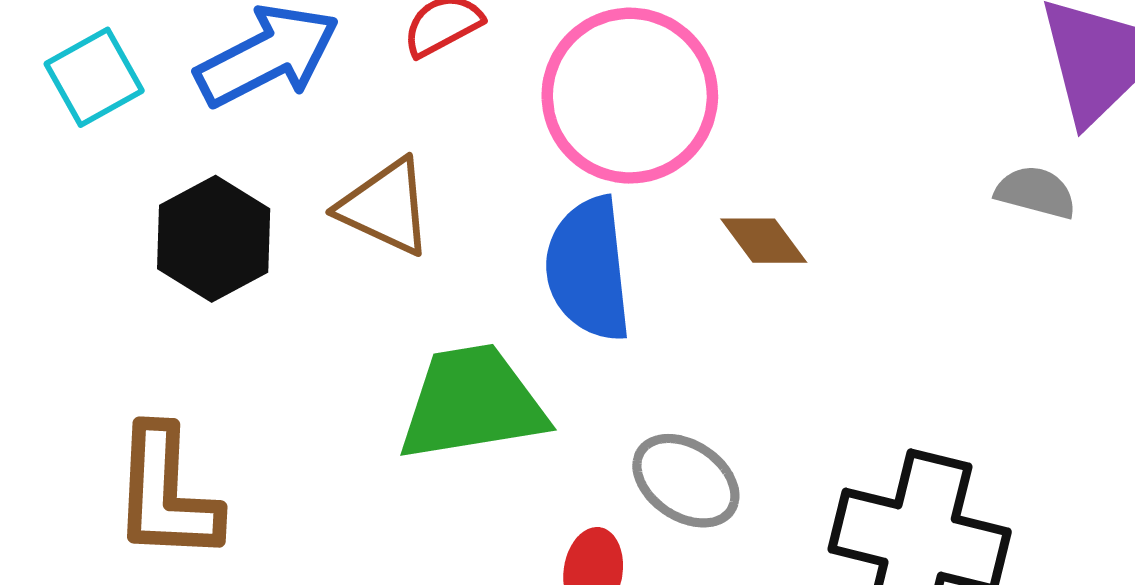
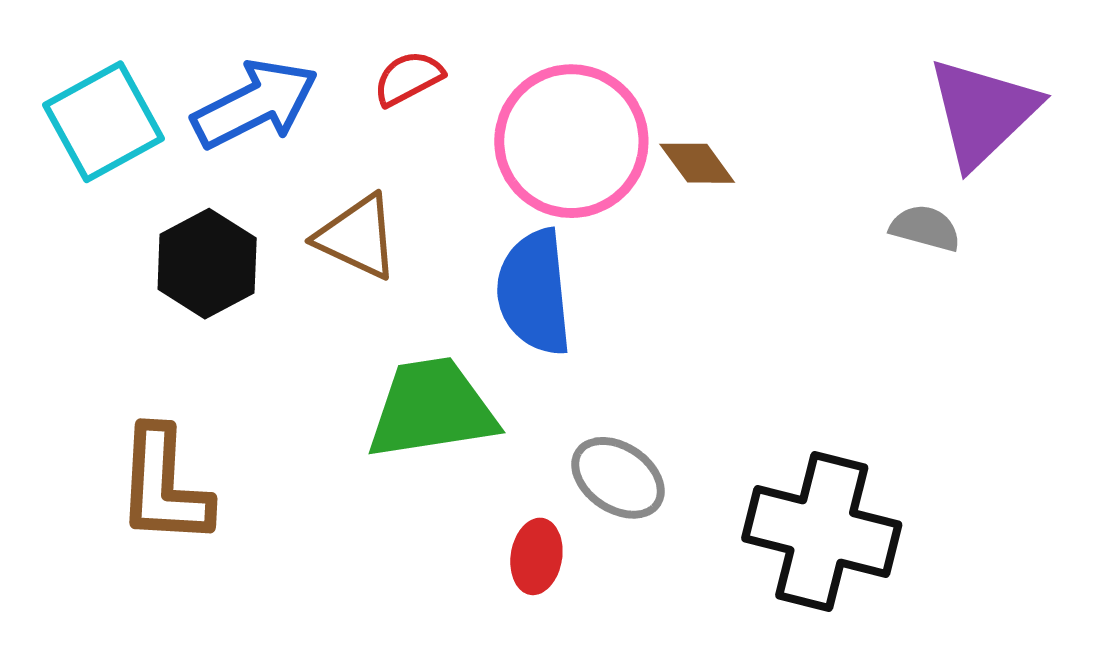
cyan square: (94, 77) -> (104, 122), size x1.4
brown diamond: (764, 241) -> (697, 163), moved

